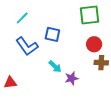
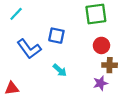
cyan line: (22, 18) -> (16, 14), moved
purple star: (72, 78) -> (100, 83), moved

